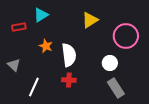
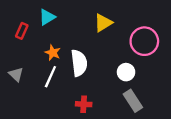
red rectangle: (19, 27) -> (22, 31), turned -56
red cross: (69, 80) -> (84, 104), moved
white line: (34, 87) -> (50, 77), moved

